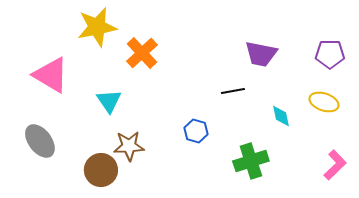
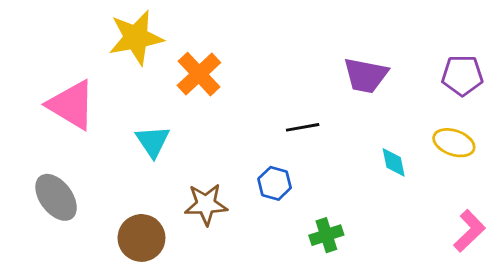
black line: (233, 91) -> (303, 127), moved
brown star: (129, 146) -> (206, 204), moved
green cross: (251, 161) -> (326, 235), moved, size x0.7

